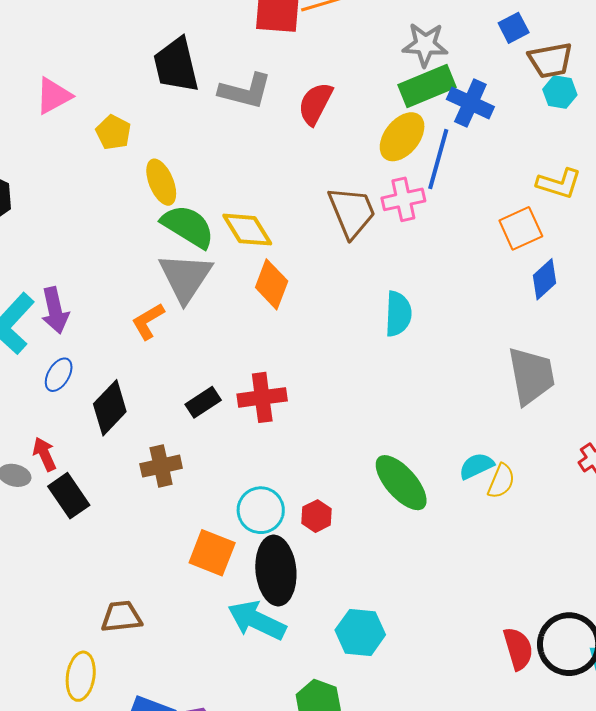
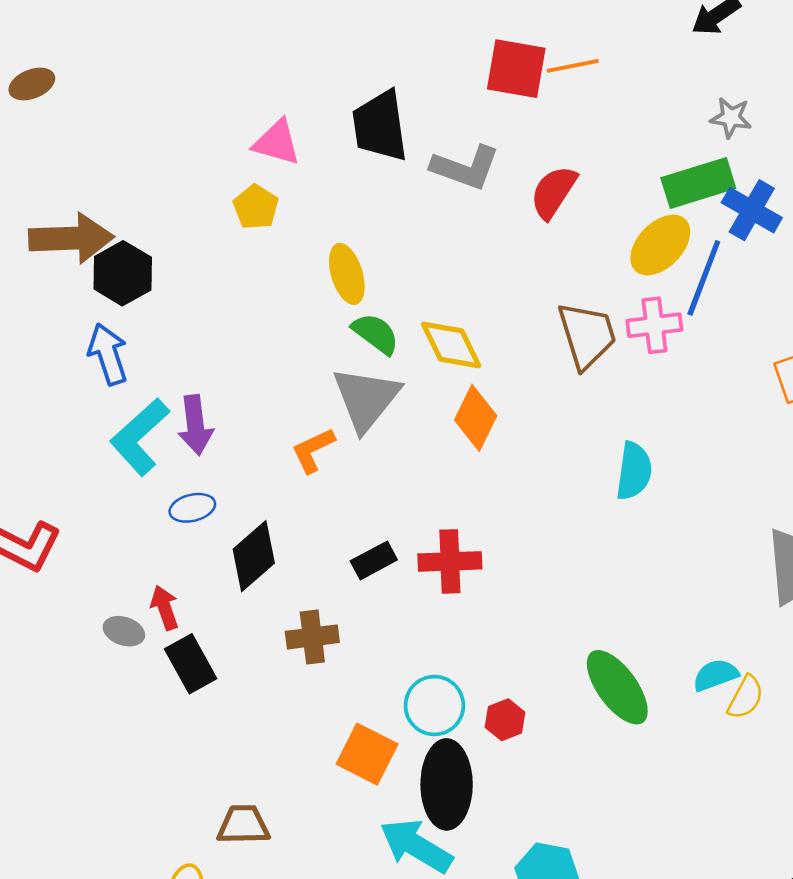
gray star: (425, 45) -> (731, 118), moved, size x0.7
pink triangle: (53, 96) -> (277, 142), moved, turned 39
yellow pentagon: (113, 132) -> (256, 207), moved
green semicircle: (188, 226) -> (376, 334), size x0.7
blue ellipse: (59, 375) -> (192, 508), turned 40

